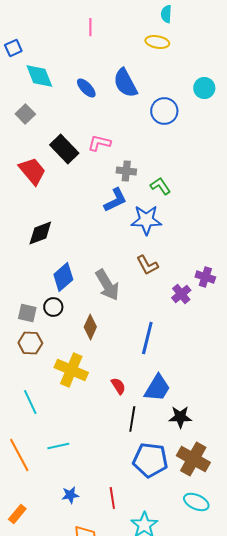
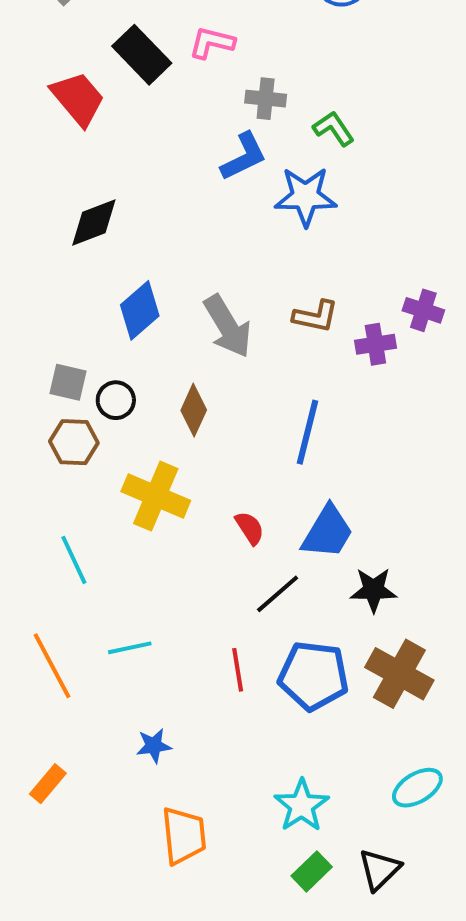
brown L-shape: (147, 265) -> (316, 316), moved, turned -50
purple cross: (181, 294) -> (375, 344), turned 30
black circle: (53, 307) -> (116, 400), moved
black line: (132, 419) -> (278, 594), turned 40
red line: (112, 498) -> (238, 670), moved
cyan ellipse: (196, 502) -> (417, 788), moved, turned -55

